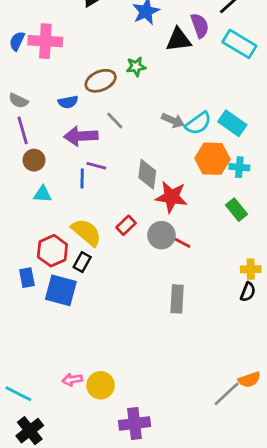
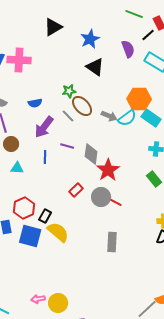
black triangle: (178, 40) -> (95, 67), moved, turned 42
green star: (136, 67) -> (69, 91), moved
brown ellipse: (101, 81) -> (82, 106), moved, turned 70
purple arrow: (81, 136) -> (44, 127), turned -50
orange hexagon: (212, 159) -> (139, 99), moved
purple line: (96, 166) -> (67, 146), moved
red star: (171, 197) -> (108, 170), turned 30
yellow semicircle: (86, 232) -> (58, 232), moved

